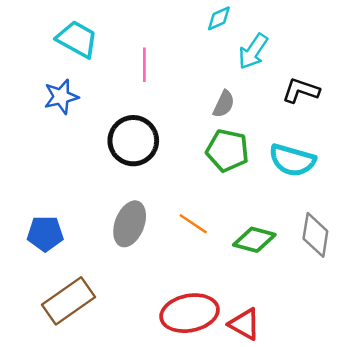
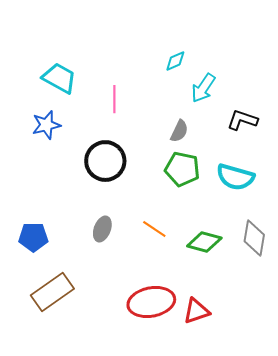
gray ellipse: (130, 224) -> (102, 229), size x0.7
red triangle: (245, 324) -> (196, 311), turned -48

